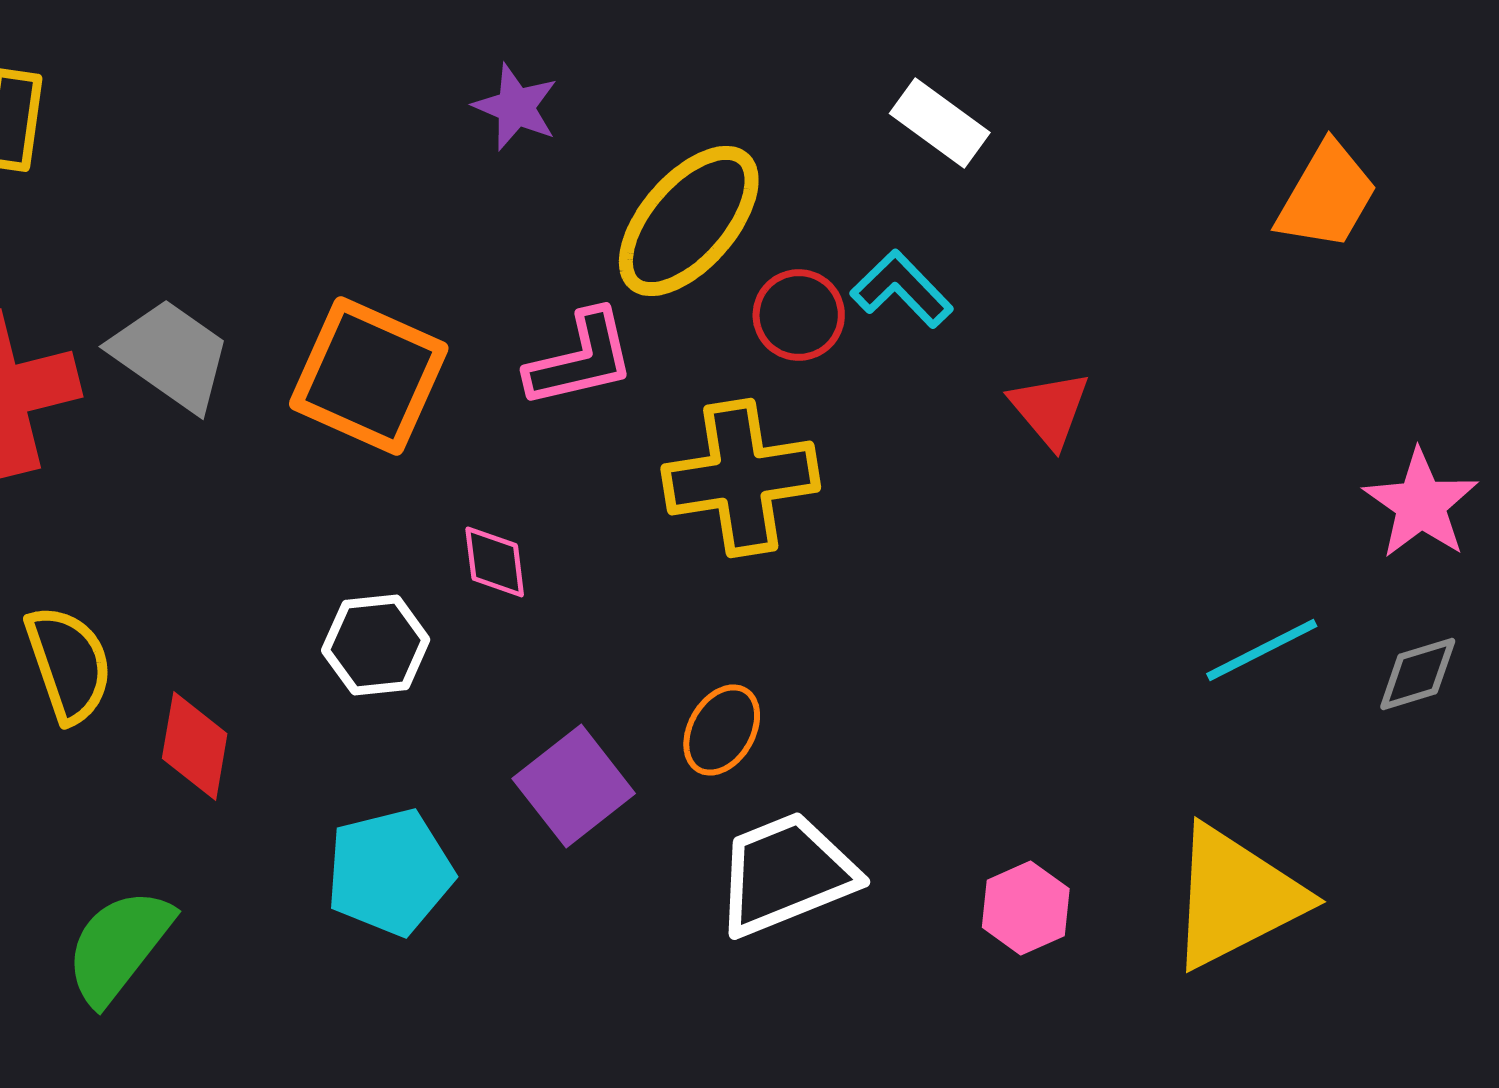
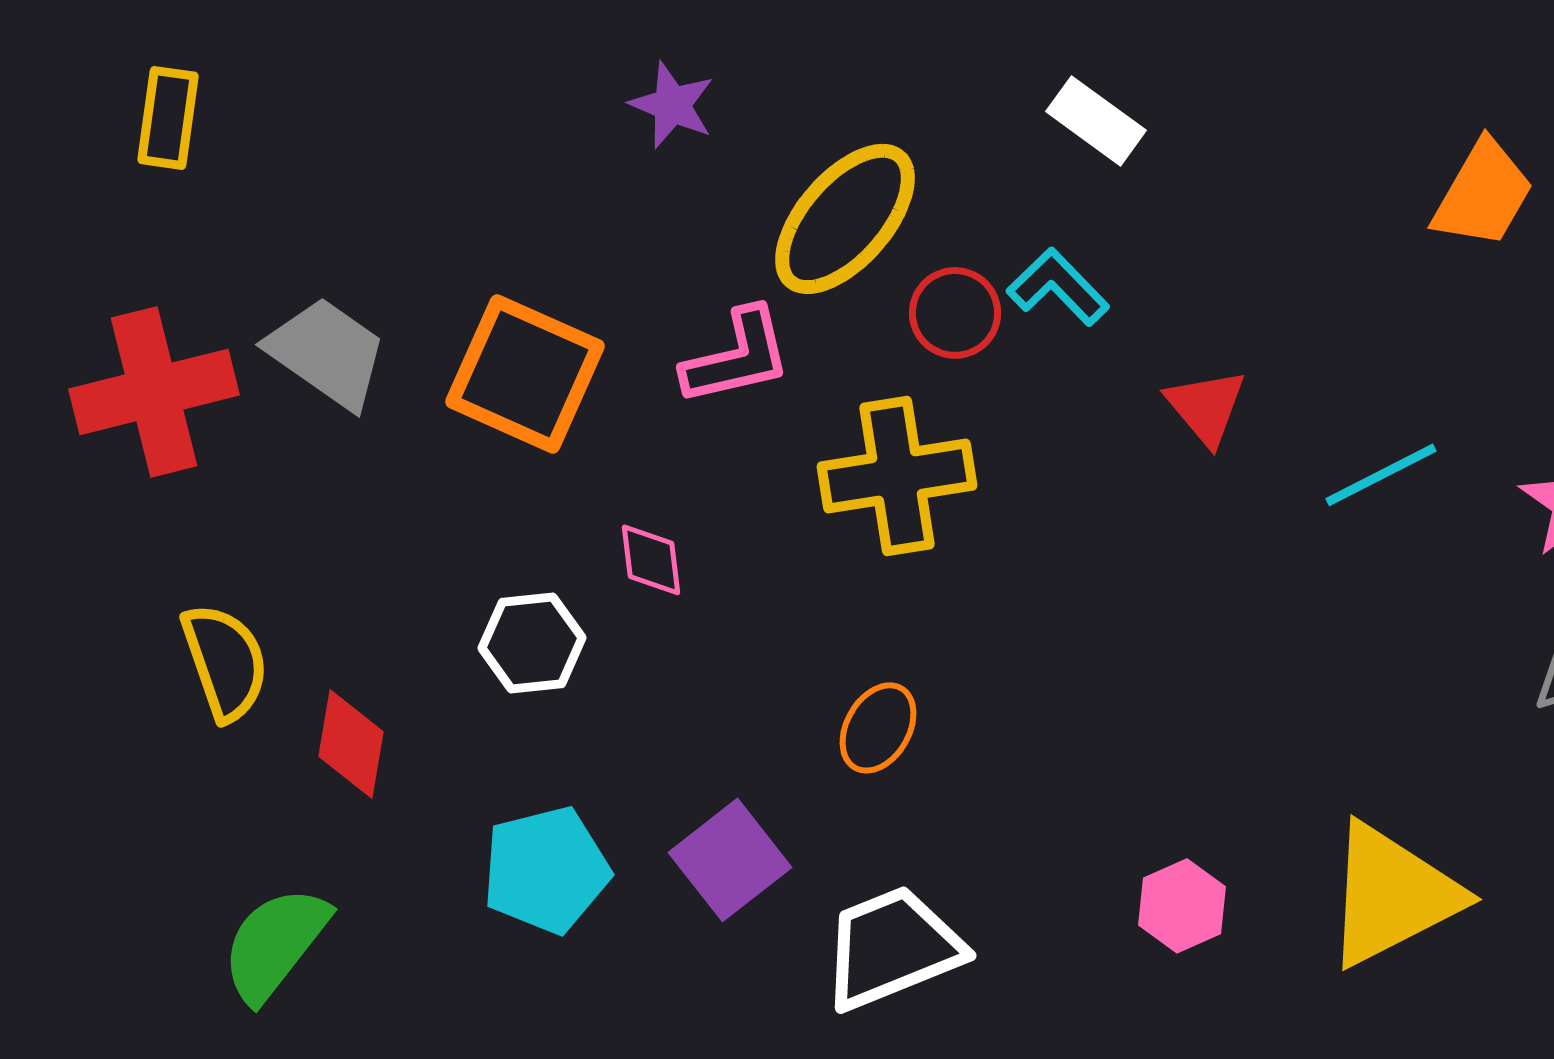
cyan line: (1262, 650) -> (1381, 475), moved
purple square: (574, 786) -> (730, 860), moved
white trapezoid: (786, 874) -> (892, 948), moved

